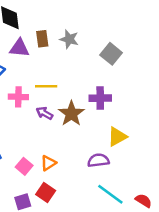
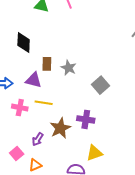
purple triangle: (19, 48) -> (34, 80), moved
purple arrow: (44, 113) -> (38, 139), moved, turned -96
pink square: (24, 166) -> (17, 154), moved

